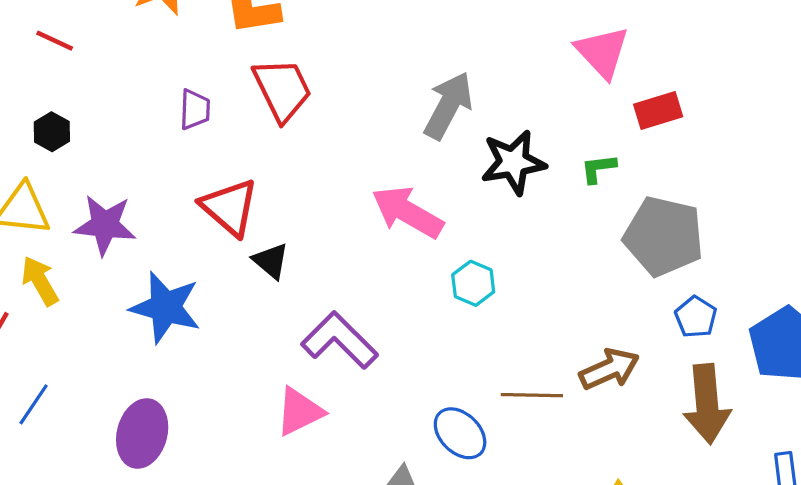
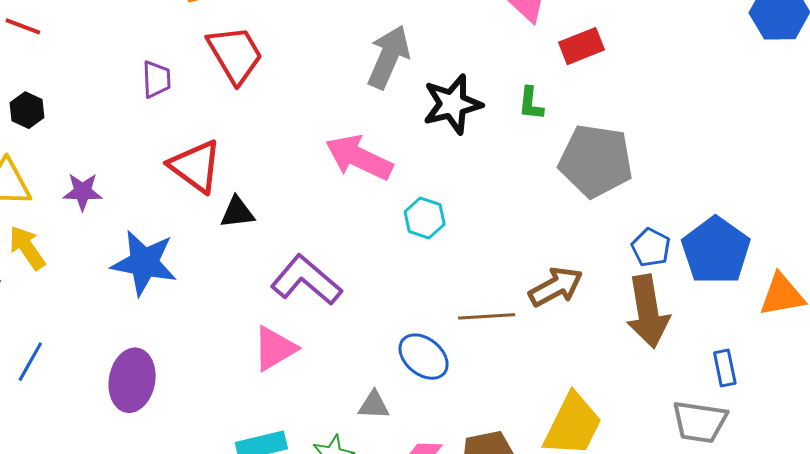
green L-shape: (598, 168) -> (531, 104), turned -72
purple star: (105, 225) -> (83, 192), size x0.7
black triangle: (271, 261) -> (237, 212), turned -42
blue pentagon: (696, 317) -> (651, 247), moved

